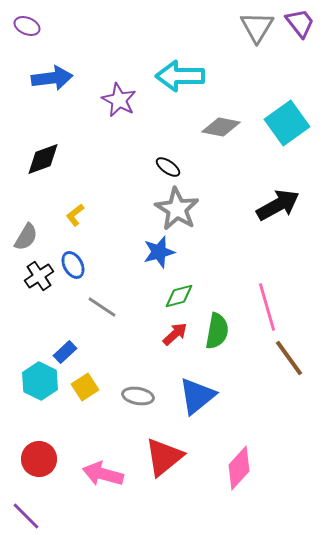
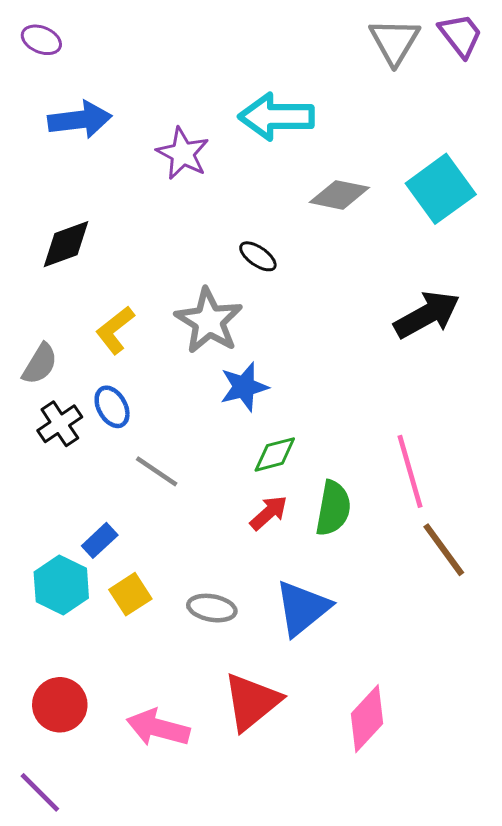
gray star: (177, 209) -> (209, 321), moved
yellow L-shape: (75, 215) -> (115, 330), size x1.4

